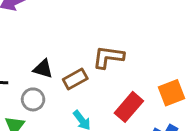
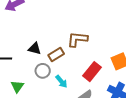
gray circle: (33, 99) -> (43, 71), moved

